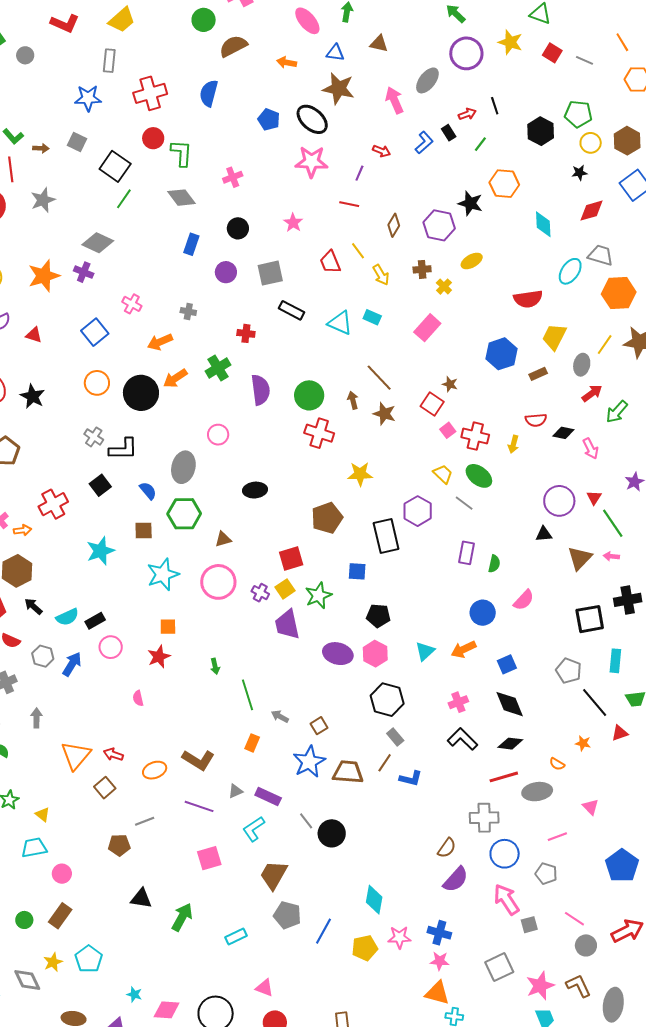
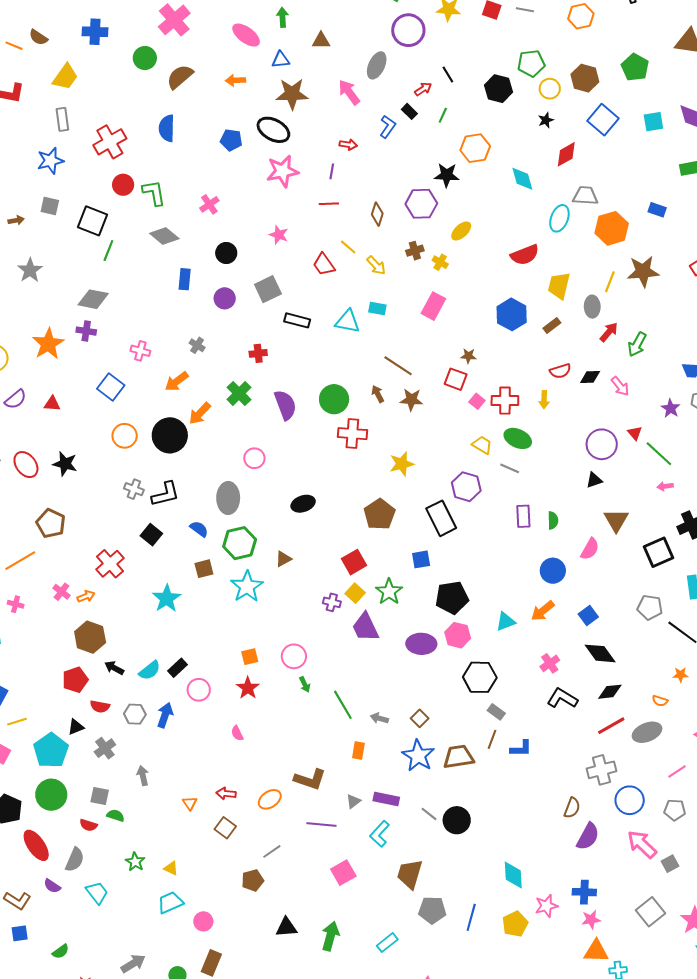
gray cross: (188, 311) -> (197, 345), turned 35
brown triangle: (580, 558) -> (616, 520), moved
cyan star: (163, 574) -> (247, 587), moved
pink circle: (218, 582) -> (294, 656), moved, size x0.7
black pentagon: (378, 616) -> (452, 598), size x1.4
cyan triangle: (425, 651) -> (506, 622), turned 35
orange triangle: (76, 755) -> (190, 803), size x0.5

